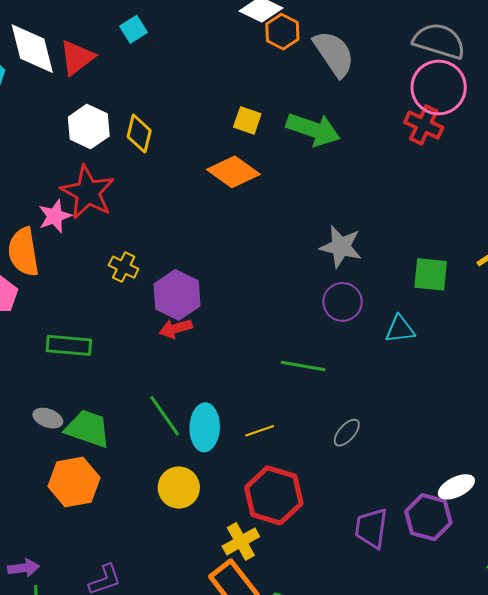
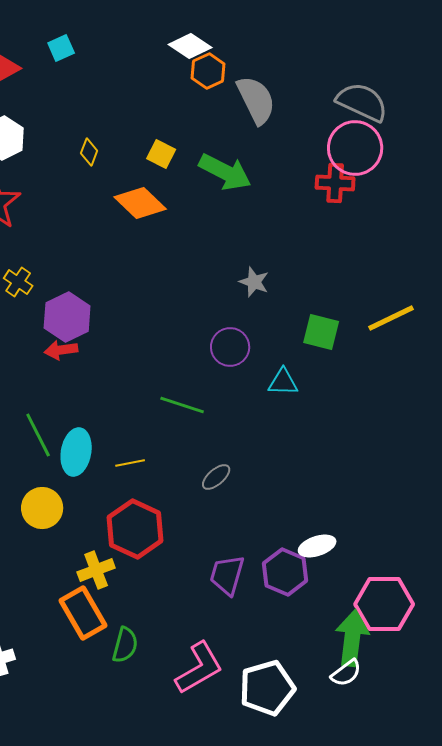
red cross: (424, 125) -> (335, 183), turned -30
yellow diamond: (139, 134) -> (89, 152), moved, size x0.7
gray star: (341, 247) -> (254, 282), moved, size x0.7

